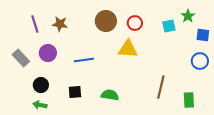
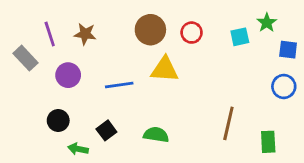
yellow triangle: (128, 49) -> (165, 69), moved
gray rectangle: (21, 58) -> (26, 58), moved
black square: (75, 92) -> (106, 130), turned -32
green arrow: (40, 105) -> (78, 149), moved

